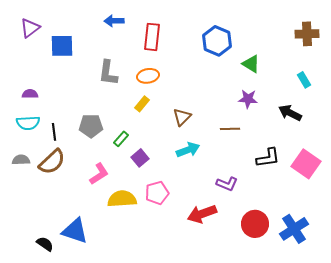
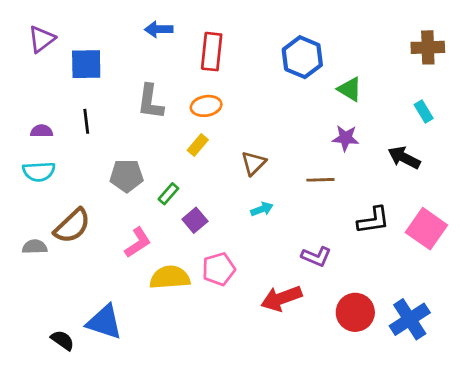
black line: (54, 132) -> (86, 121), moved
cyan arrow: (188, 150) -> (262, 209), size x0.7
gray semicircle: (21, 160) -> (35, 247), moved

